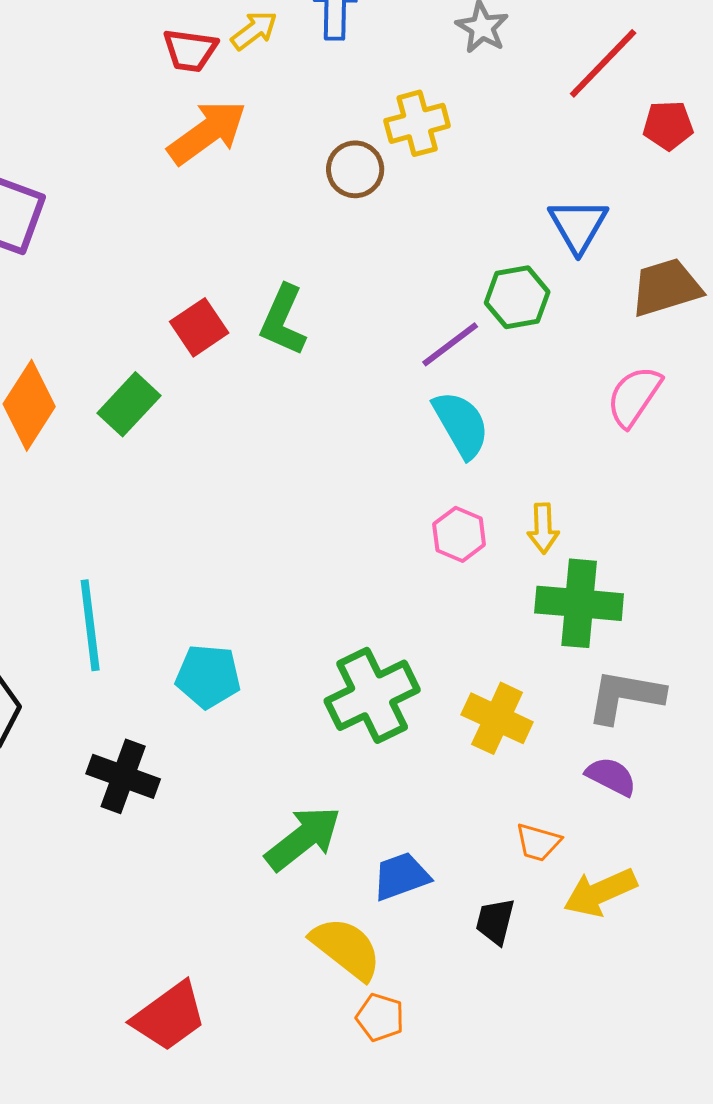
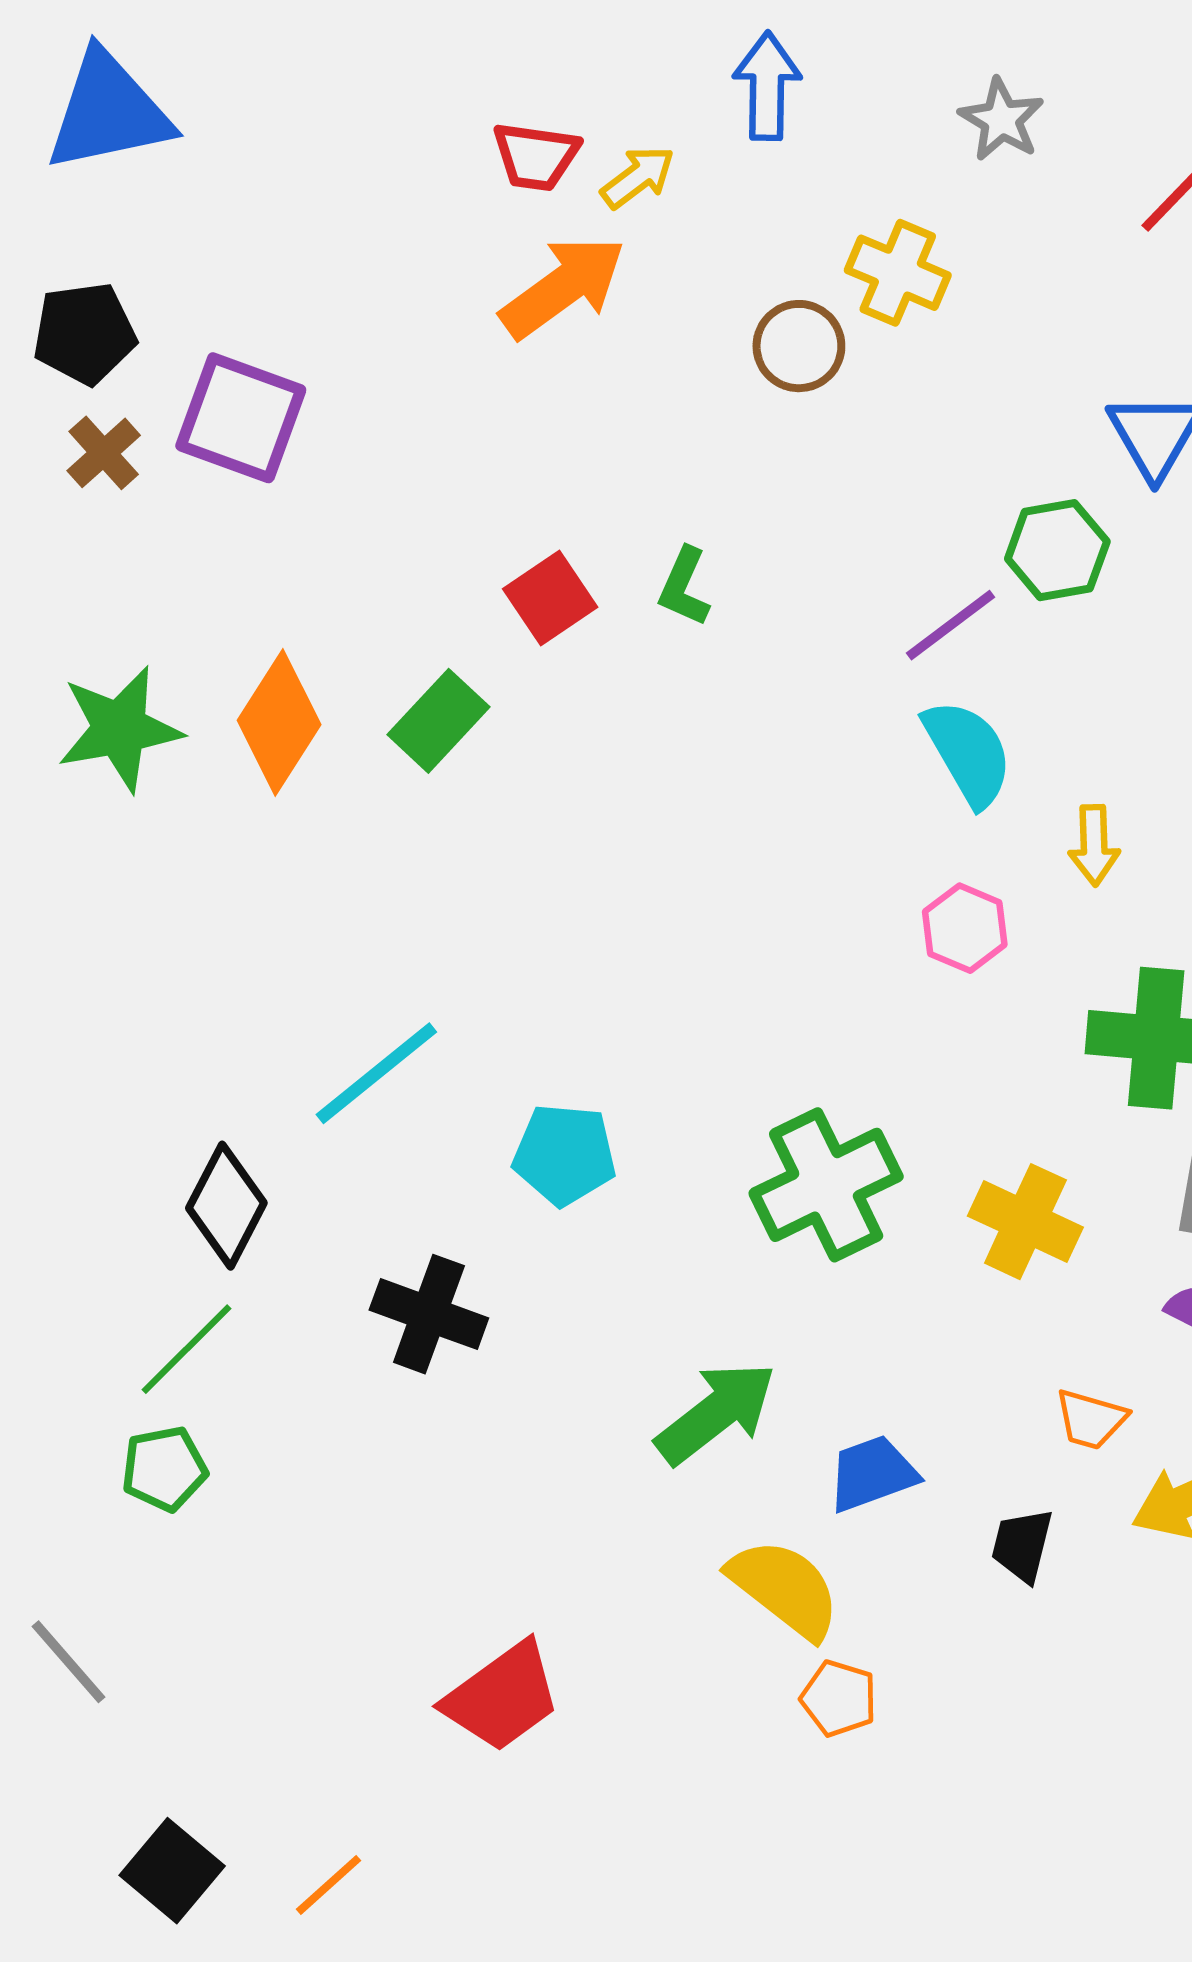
yellow arrow: (254, 30) -> (638, 177), moved
yellow cross: (417, 123) -> (898, 273), turned 38
green L-shape: (283, 320) -> (684, 587), size x0.7
yellow arrow: (543, 528) -> (1094, 845), moved
cyan line: (90, 625) -> (376, 1073), turned 58

